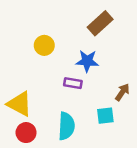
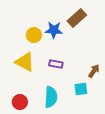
blue star: (87, 61) -> (54, 30), moved
yellow triangle: (20, 104) -> (25, 62), moved

